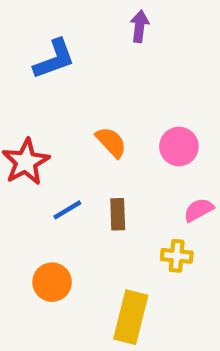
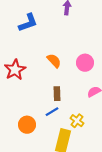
blue line: (67, 210) -> (52, 112), moved
yellow cross: (177, 256) -> (77, 121), moved, turned 32

